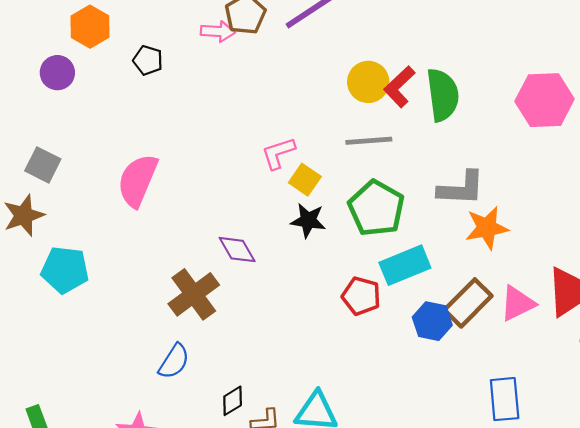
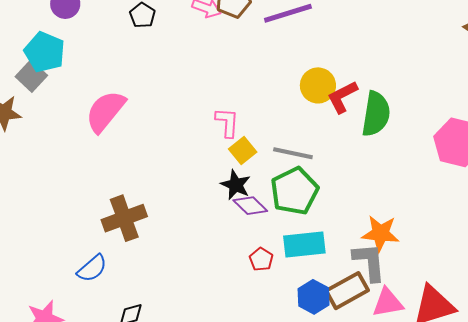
gray line: (369, 141) -> (293, 153), moved
pink L-shape: (278, 153) -> (227, 122), turned 96
gray L-shape: (461, 188) -> (369, 262), moved, turned -114
purple diamond: (237, 250) -> (250, 206), moved, turned -32
cyan pentagon: (65, 270) -> (45, 52), moved
red pentagon: (361, 296) -> (261, 259), size x0.7

